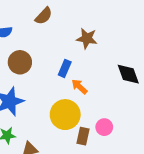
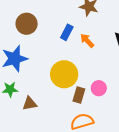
orange arrow: (79, 87) -> (87, 41), moved

